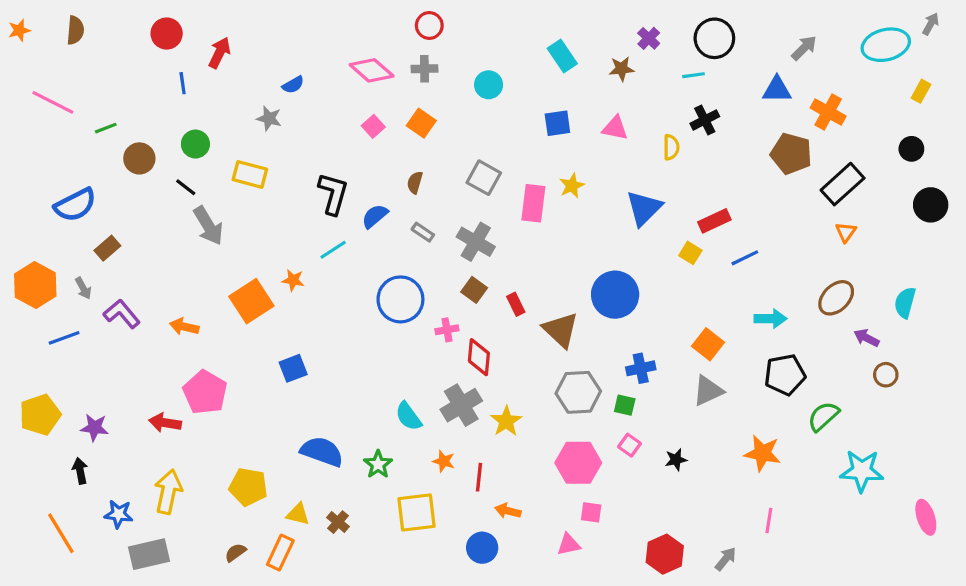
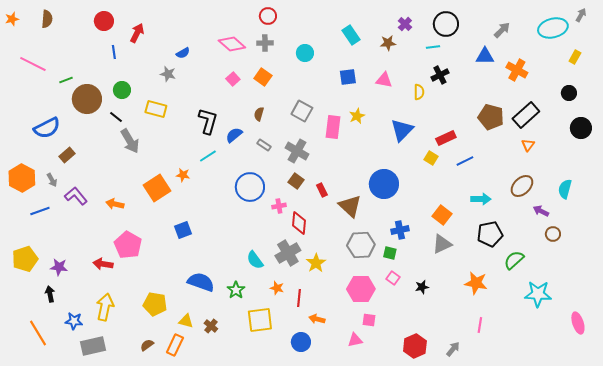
brown pentagon: (791, 154) -> (491, 117), moved
brown circle: (139, 158) -> (87, 99), size x1.5

